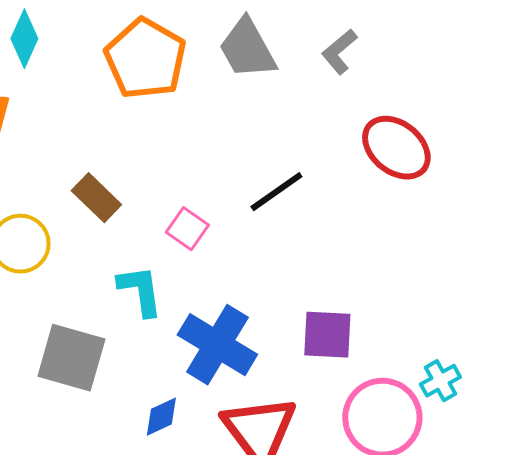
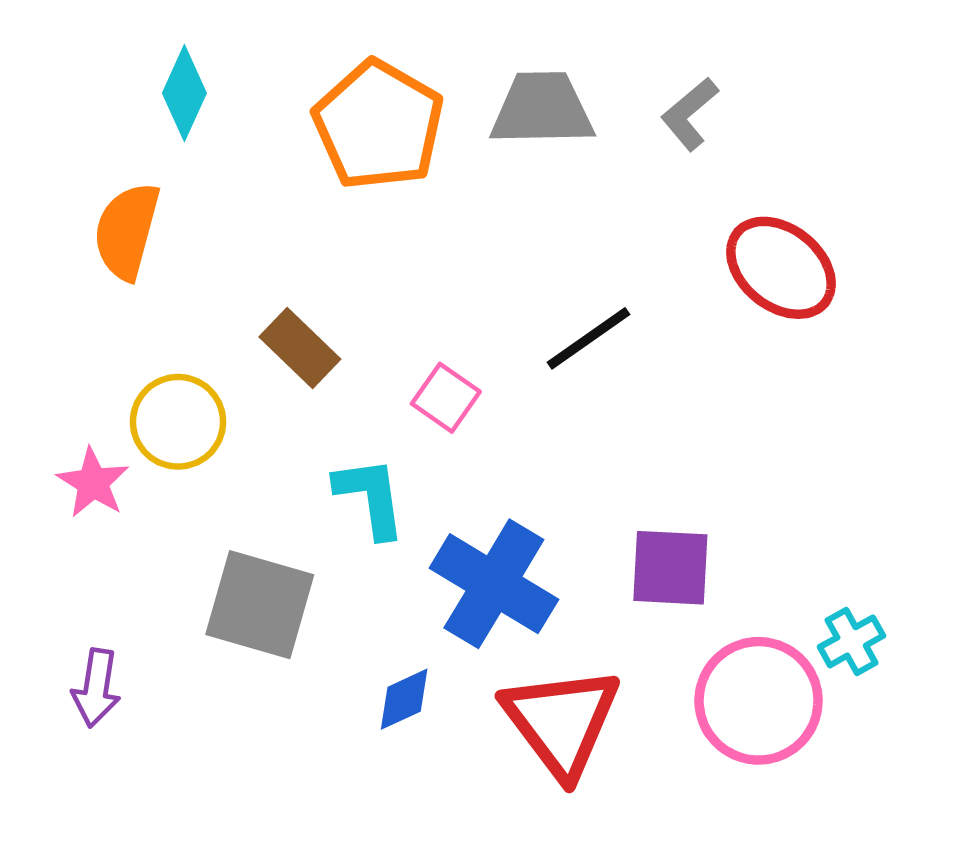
gray trapezoid: (247, 49) -> (542, 109), turned 118

